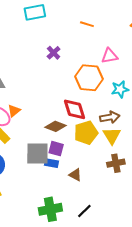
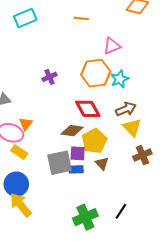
purple cross: (54, 53) -> (49, 77), moved, turned 32
cyan star: (120, 89) -> (120, 79), moved
yellow pentagon: (86, 133) -> (94, 141), moved
brown triangle: (75, 175) -> (102, 163), moved, turned 32

